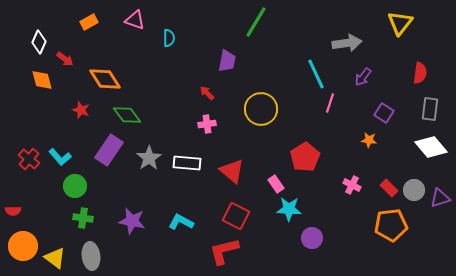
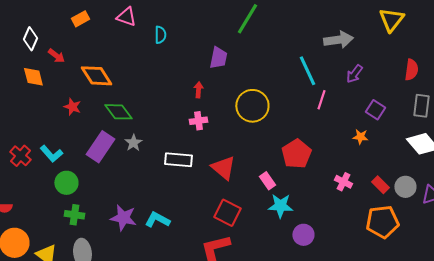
red arrow: (207, 93) -> (198, 90), turned 49
gray star: (149, 158) -> (133, 143), moved, size x0.7
cyan L-shape: (181, 222) -> (157, 220), moved

